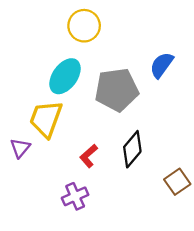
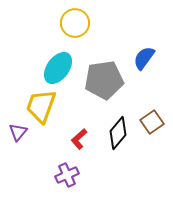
brown square: (177, 182) -> (152, 122), moved

